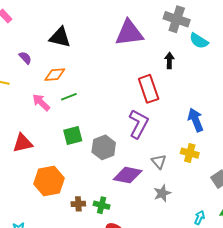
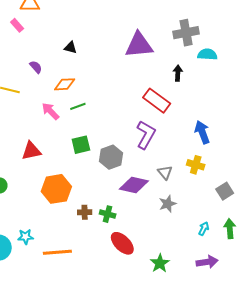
gray cross: (177, 19) -> (186, 33), turned -30
black triangle: (60, 37) -> (70, 48), size x0.6
cyan semicircle: (199, 41) -> (207, 54), turned 150
red rectangle: (149, 89) -> (157, 101), turned -36

